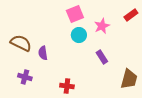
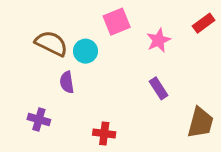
cyan circle: (79, 35) -> (85, 51), moved
brown semicircle: (21, 43) -> (51, 43), moved

